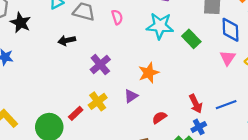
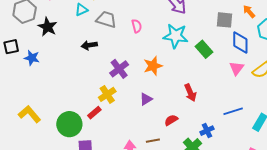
orange star: (149, 73) -> (153, 66), moved
yellow cross: (98, 101) -> (107, 94), moved
red arrow: (196, 104) -> (190, 93), moved

